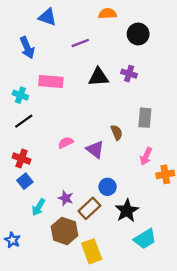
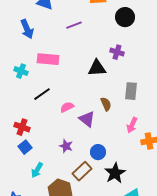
black triangle: (98, 77) -> (97, 68), moved
black line: (24, 121) -> (42, 94), moved
pink semicircle: (66, 143) -> (67, 107), moved
purple star: (66, 198) -> (66, 146), moved

